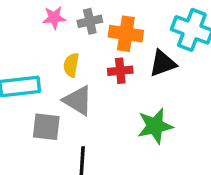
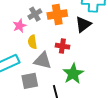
pink star: (54, 18) -> (20, 26), moved
red cross: (120, 71) -> (62, 46), moved, turned 32
green star: (155, 126) -> (73, 74), moved

